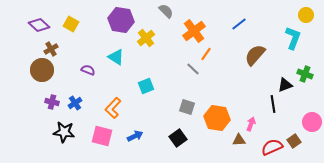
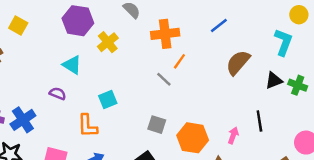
orange cross: (194, 31) -> (165, 34), turned 30
purple semicircle: (88, 70) -> (58, 94), moved
black triangle: (285, 85) -> (274, 80), moved
blue cross: (75, 103) -> (23, 120), size x1.5
orange L-shape: (113, 108) -> (87, 126), moved, turned -45
pink arrow: (251, 124) -> (233, 135), moved

